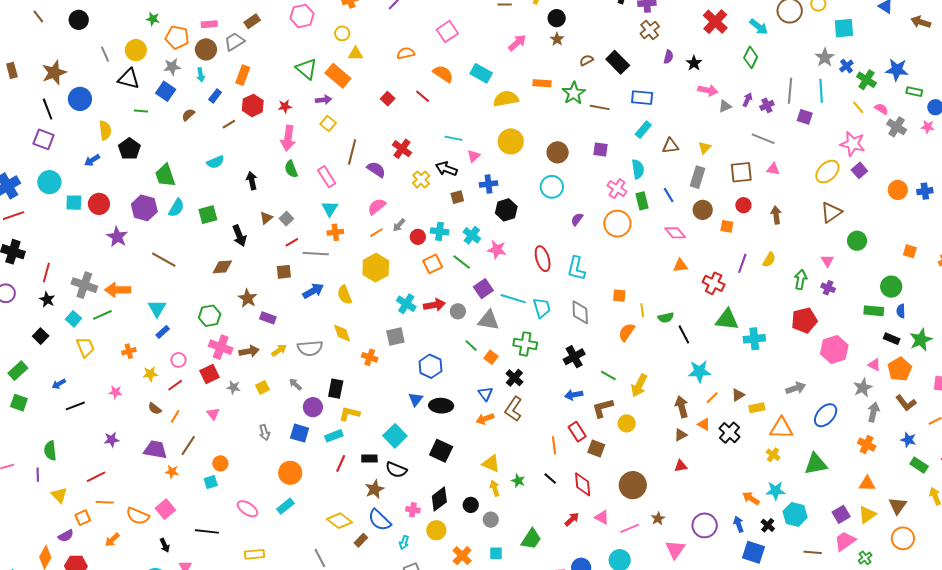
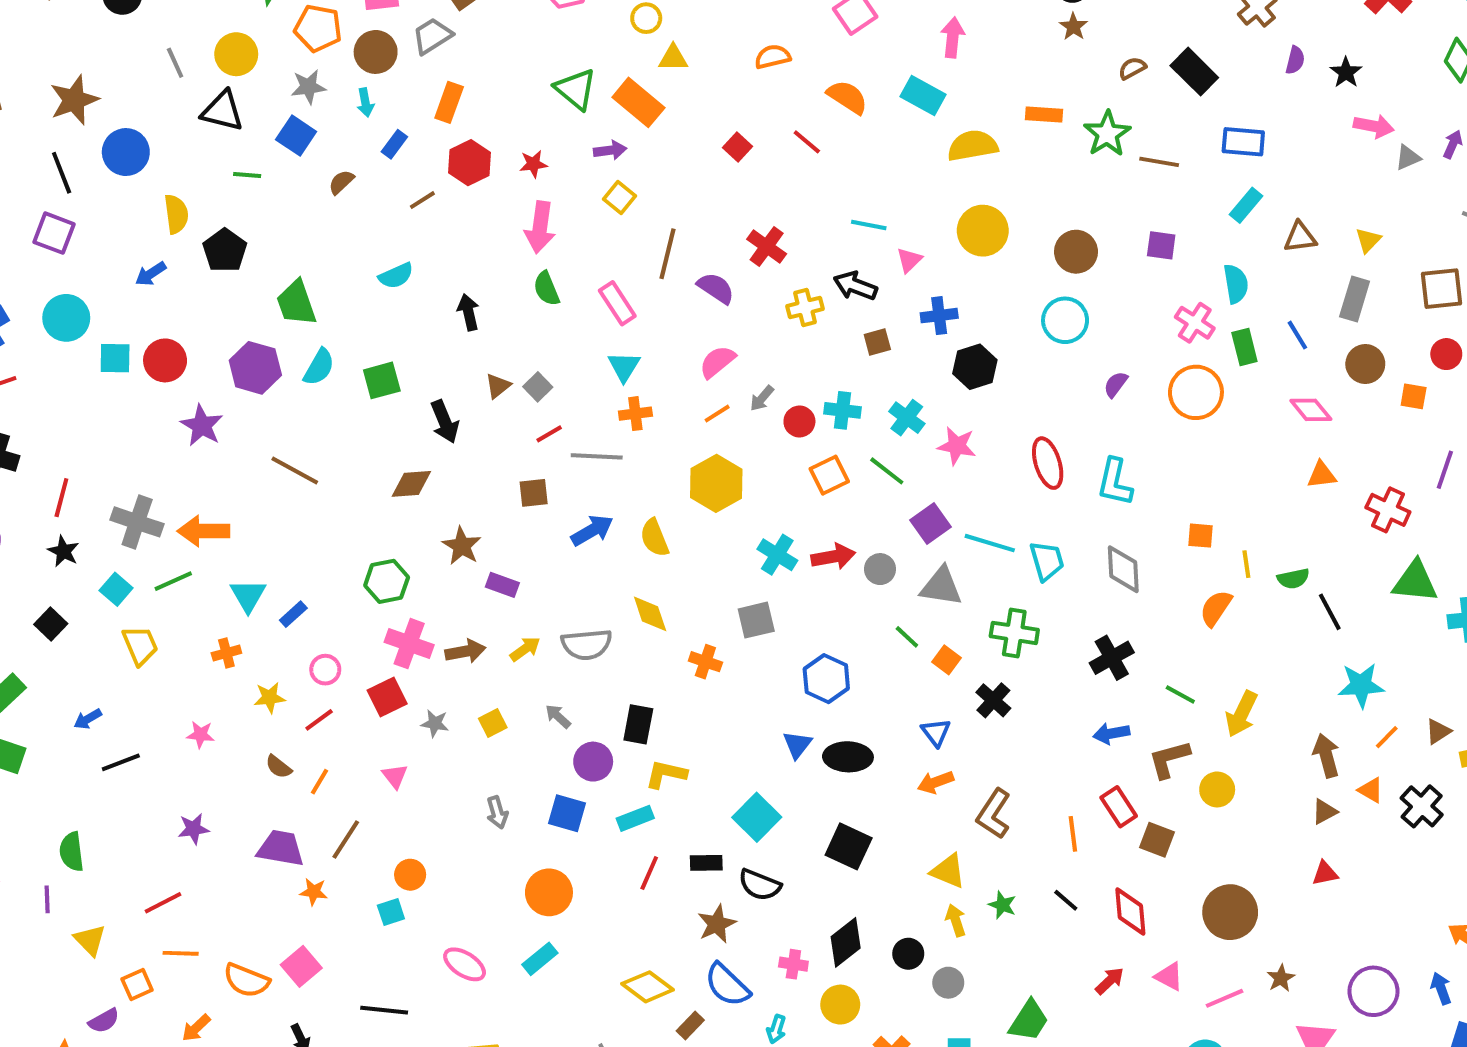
pink arrow: (517, 43) -> (953, 37), moved, turned -42
yellow cross: (421, 179) -> (805, 307), turned 30
cyan triangle: (157, 308) -> (248, 596), moved
brown L-shape: (513, 409) -> (994, 814), moved

